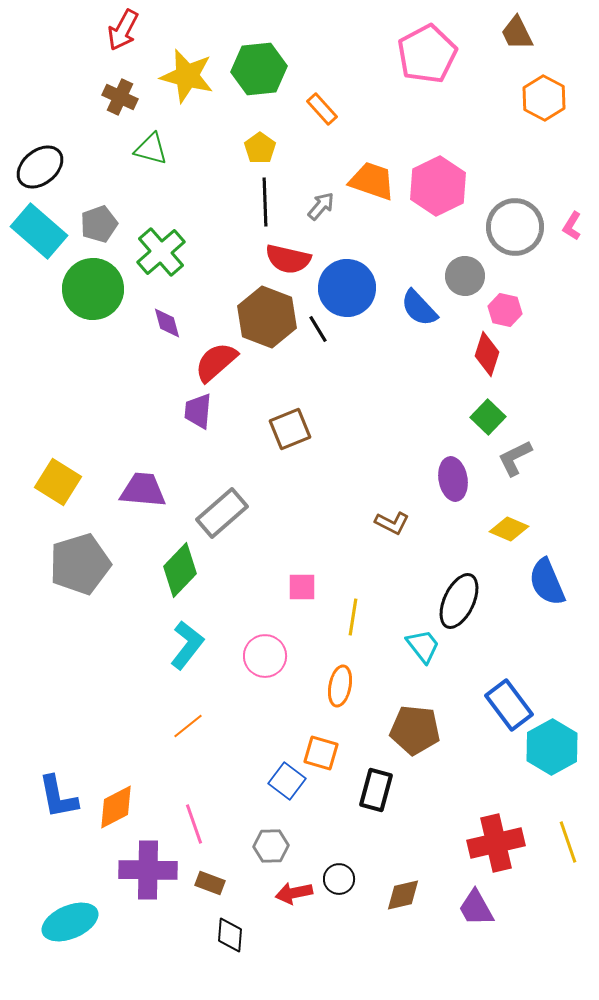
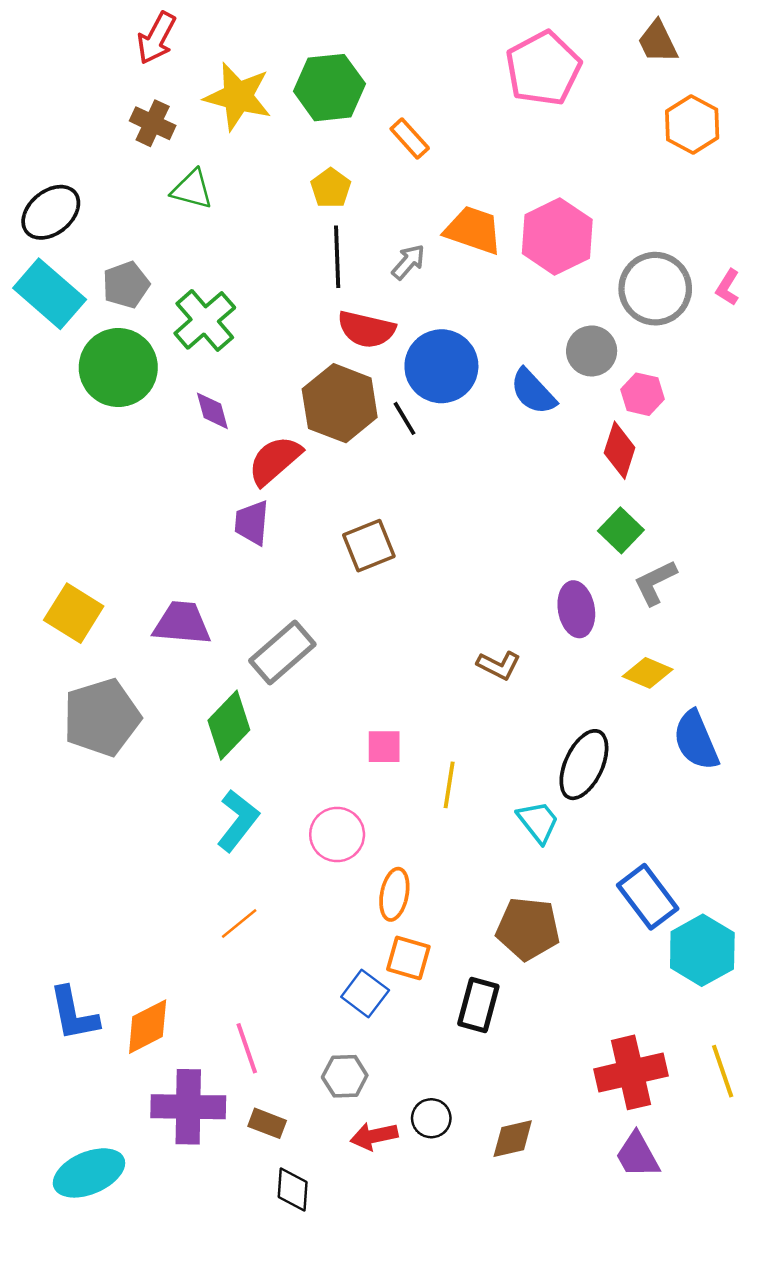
orange ellipse: (340, 686) -> (394, 894), moved
purple trapezoid: (476, 908) -> (637, 1155), moved

